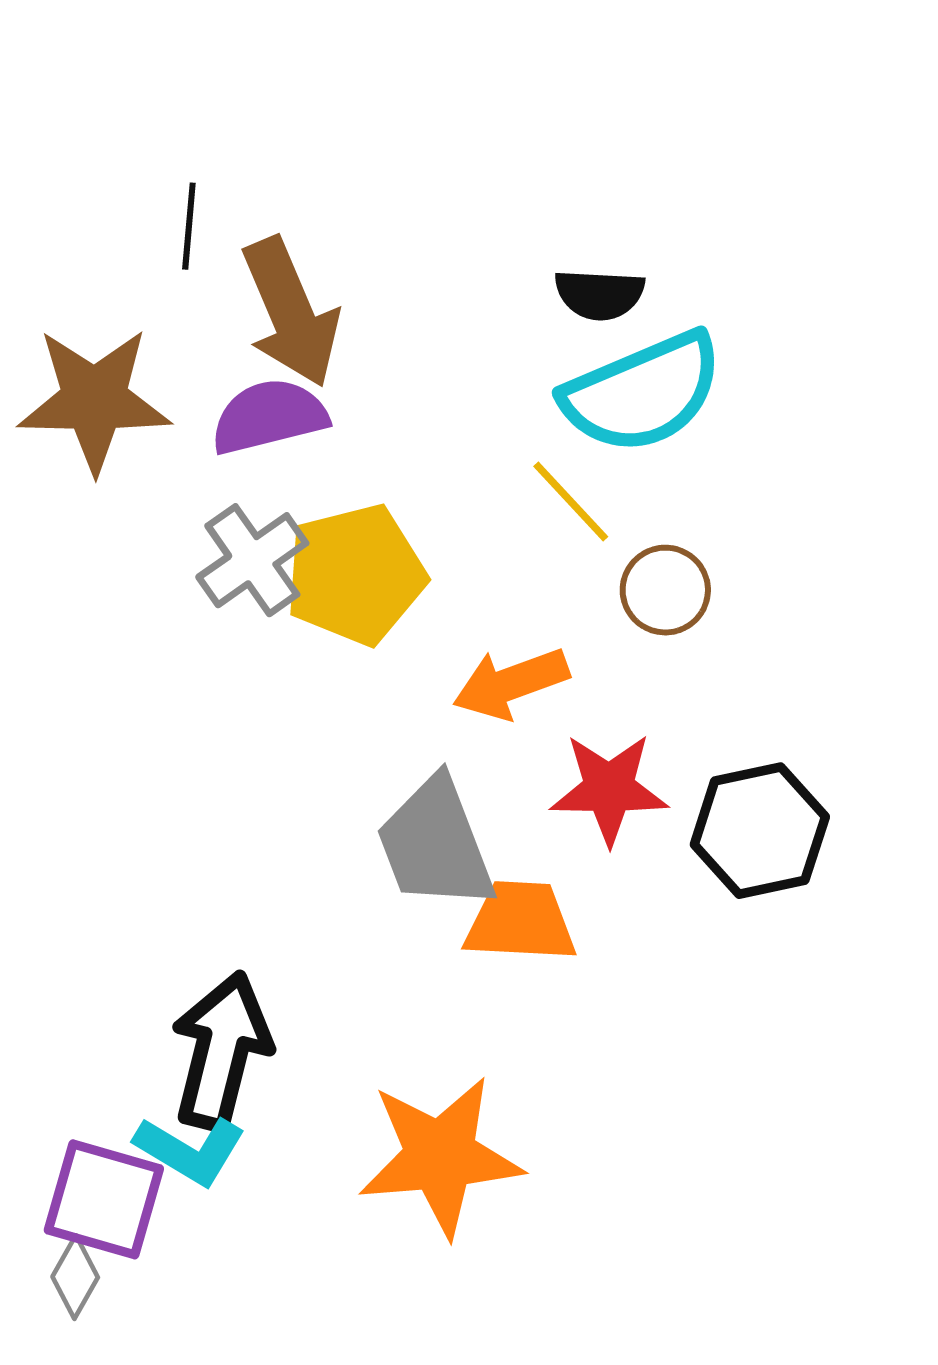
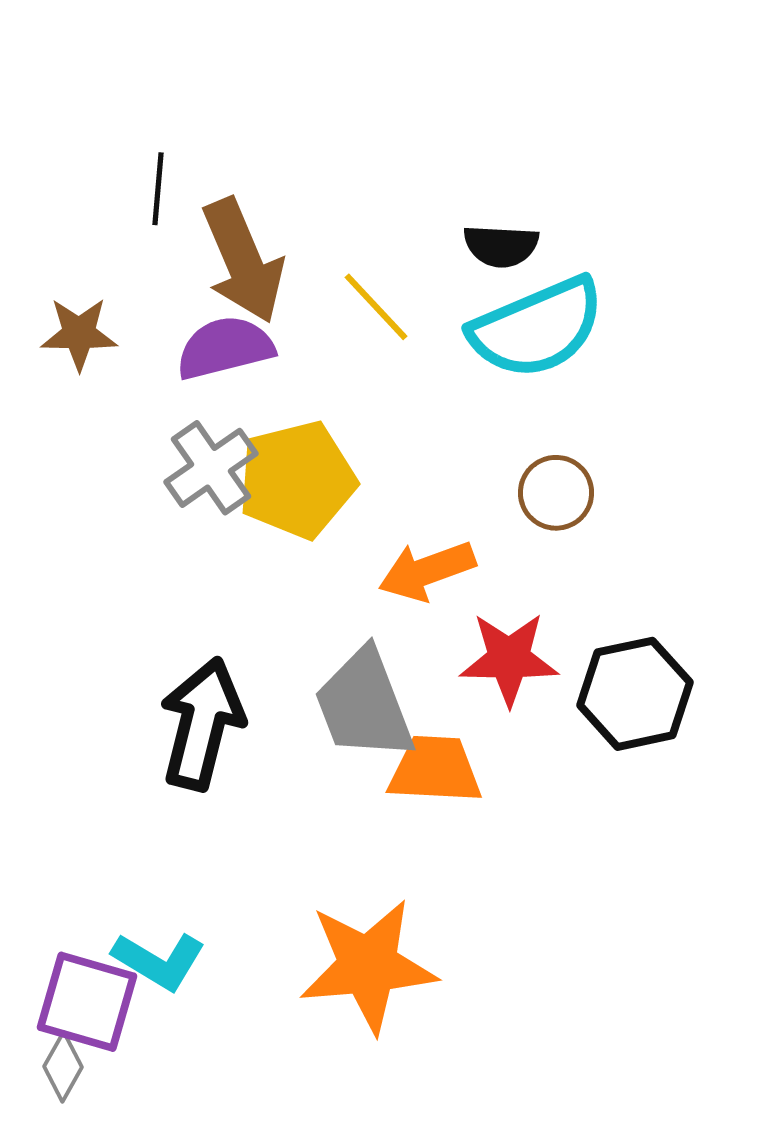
brown star: (94, 400) -> (79, 334), size x0.6
yellow line: (571, 502) -> (376, 307), moved
black arrow: (221, 1051) -> (202, 724), moved

